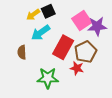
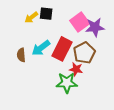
black square: (48, 11) -> (46, 14), turned 32
cyan arrow: (41, 33) -> (41, 48), moved
green star: (48, 78) -> (67, 83), moved

